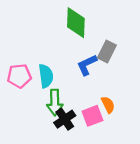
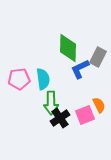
green diamond: (76, 23) -> (68, 48), moved

